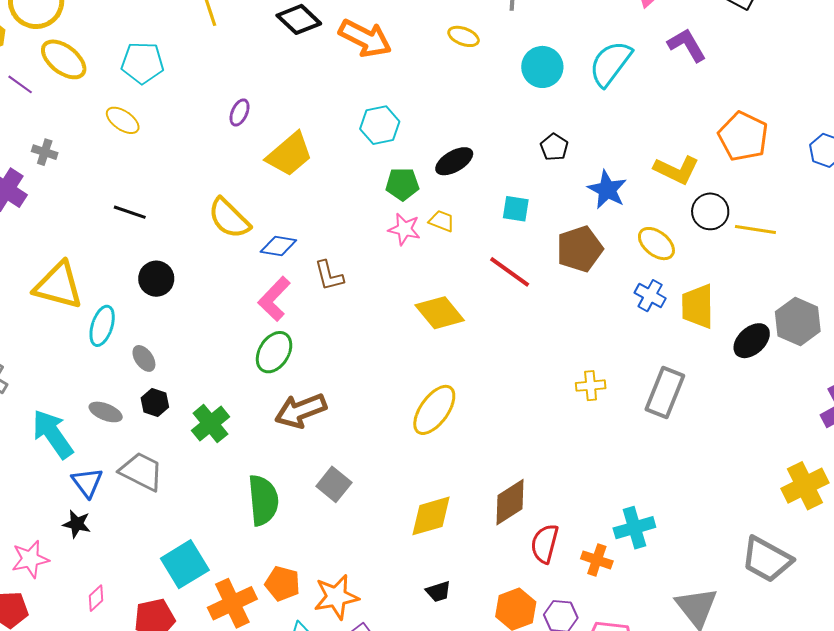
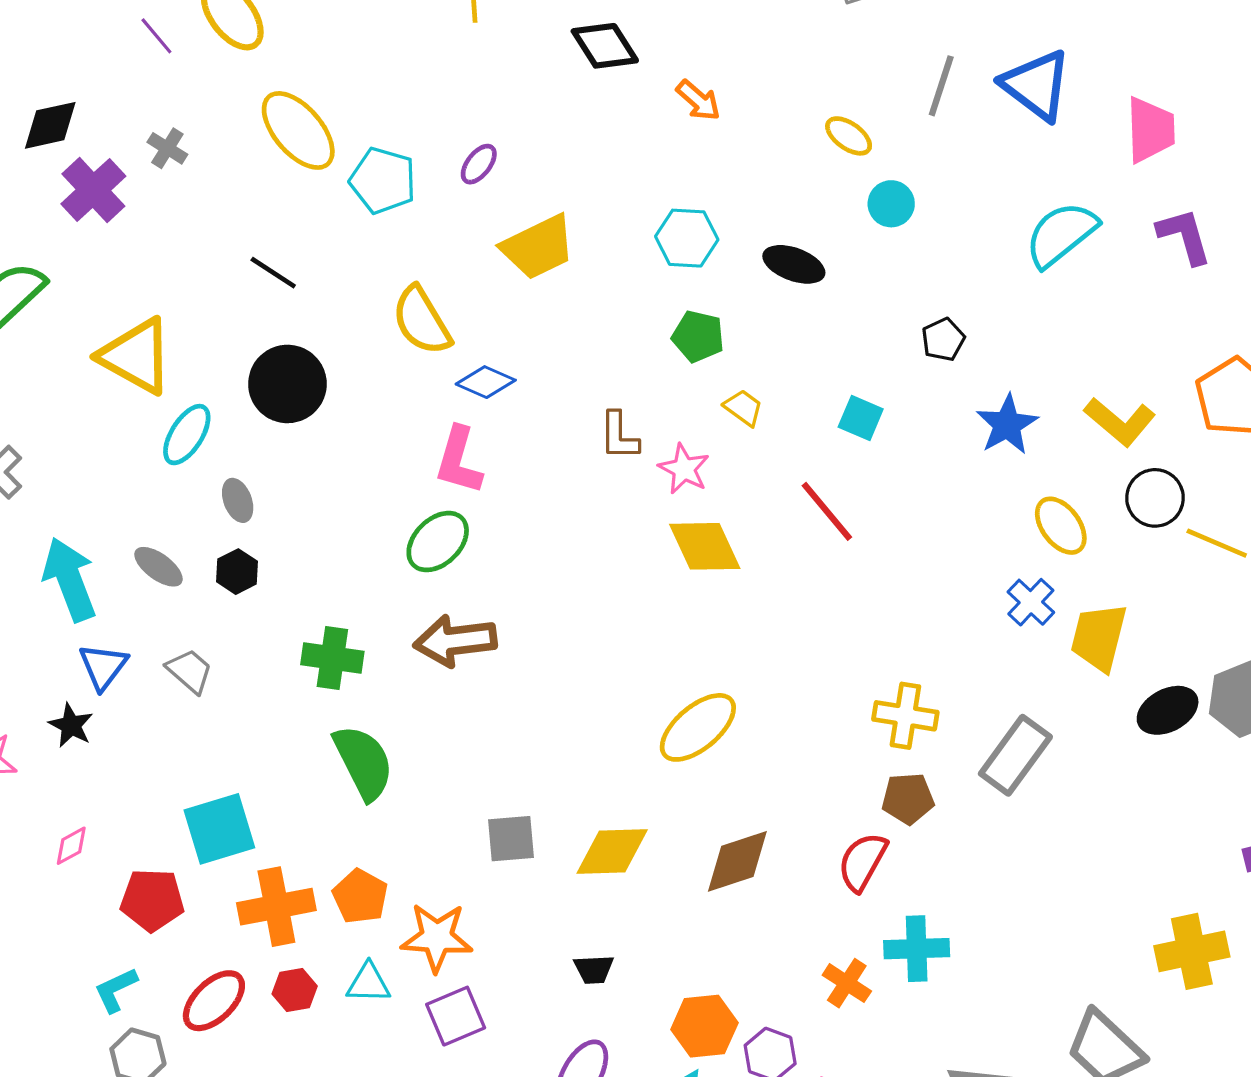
orange arrow: (365, 38) -> (698, 100), size x0.6
cyan pentagon: (142, 63) -> (383, 181), moved
cyan circle: (542, 67) -> (891, 204), moved, size x0.7
yellow ellipse: (123, 120) -> (298, 130), size x1.6
black ellipse: (454, 161) -> (794, 264), moved, turned 36
pink star: (404, 229) -> (684, 469), moved
brown pentagon: (580, 249) -> (908, 799), moved, size x0.7
brown L-shape: (329, 276) -> (619, 436), moved
black circle: (156, 279) -> (287, 384), size x1.4
pink L-shape: (274, 299) -> (459, 461), turned -42
yellow cross: (591, 386) -> (905, 716), size x1.4
yellow ellipse: (434, 410) -> (698, 727), moved
green cross: (210, 424) -> (332, 658), moved, turned 33
gray trapezoid: (141, 471) -> (190, 671), size x0.7
gray square: (334, 484) -> (511, 839), moved, turned 32
green semicircle: (263, 500) -> (363, 762), turned -36
red semicircle: (545, 544) -> (862, 862), moved

